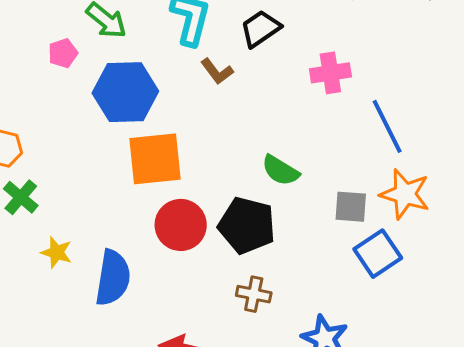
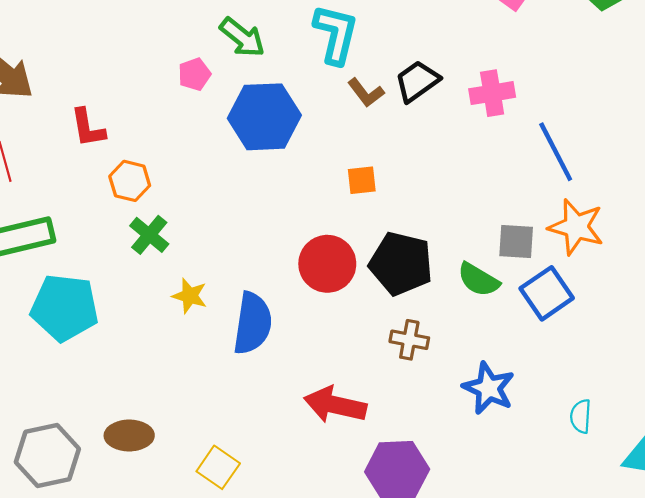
black trapezoid: (260, 29) -> (417, 81), moved
orange square: (155, 159) -> (362, 180), moved, size x0.5
green semicircle: (280, 170) -> (478, 280), moved

